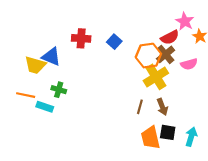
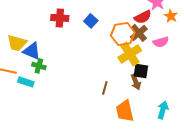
blue triangle: (51, 57) -> (32, 51), moved
brown line: (140, 107) -> (105, 88), moved
black square: (168, 132) -> (141, 71), moved

